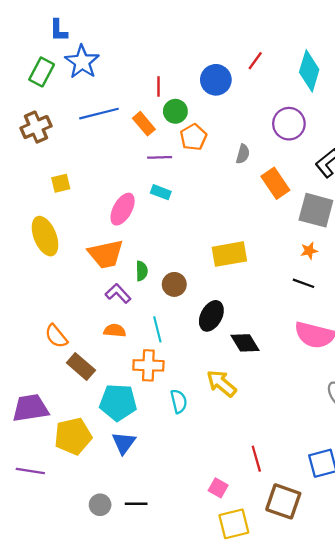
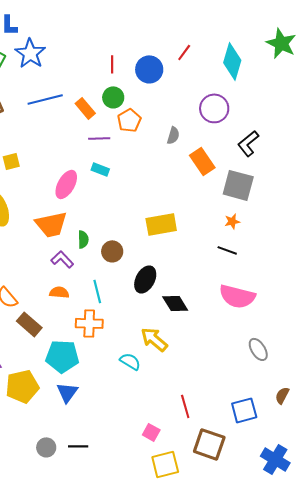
red line: (159, 87) -> (112, 64), moved
cyan semicircle: (179, 401) -> (130, 361), moved, turned -45

